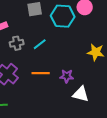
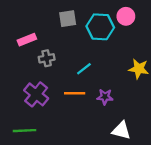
cyan line: (40, 44) -> (84, 69), moved
white triangle: (81, 94) -> (121, 131), moved

